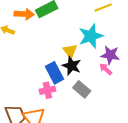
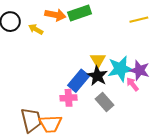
cyan star: (91, 36) -> (120, 69), moved
blue rectangle: (55, 73) -> (79, 81), turned 60

